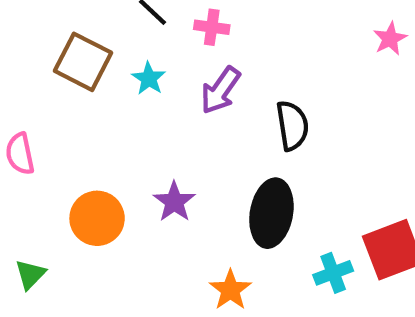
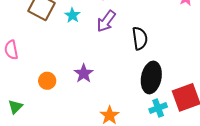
black ellipse: (271, 213) -> (151, 77), moved
orange circle: (97, 218) -> (47, 81), size x0.7

